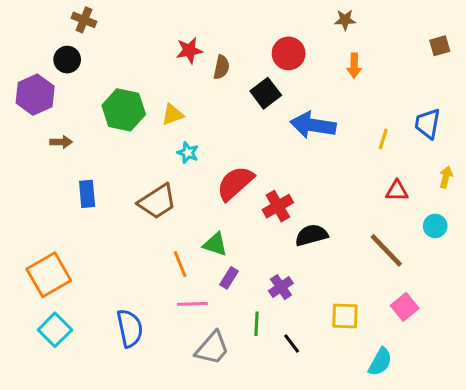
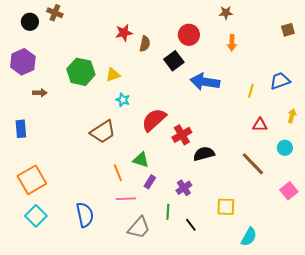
black circle: (67, 60) -> (30, 22), moved
blue trapezoid: (427, 124) -> (280, 81), turned 60
blue rectangle: (87, 194) -> (21, 129), moved
pink square: (405, 307) -> (289, 191), moved

